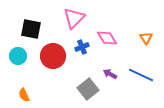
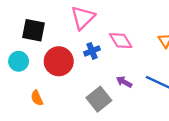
orange semicircle: (24, 95) -> (37, 98), moved

